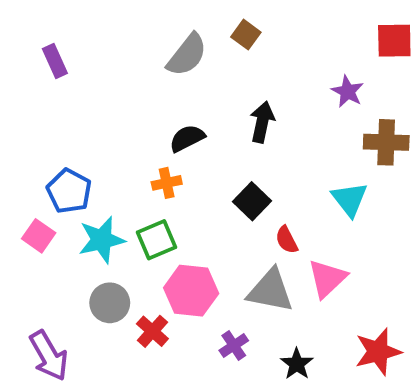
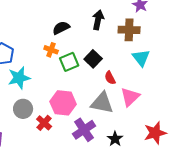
brown cross: (386, 142) -> (129, 30), moved
orange cross: (167, 183) -> (51, 50), turned 32
green square: (157, 240) -> (69, 62), moved
purple cross: (234, 346) -> (84, 130), size x1.6

